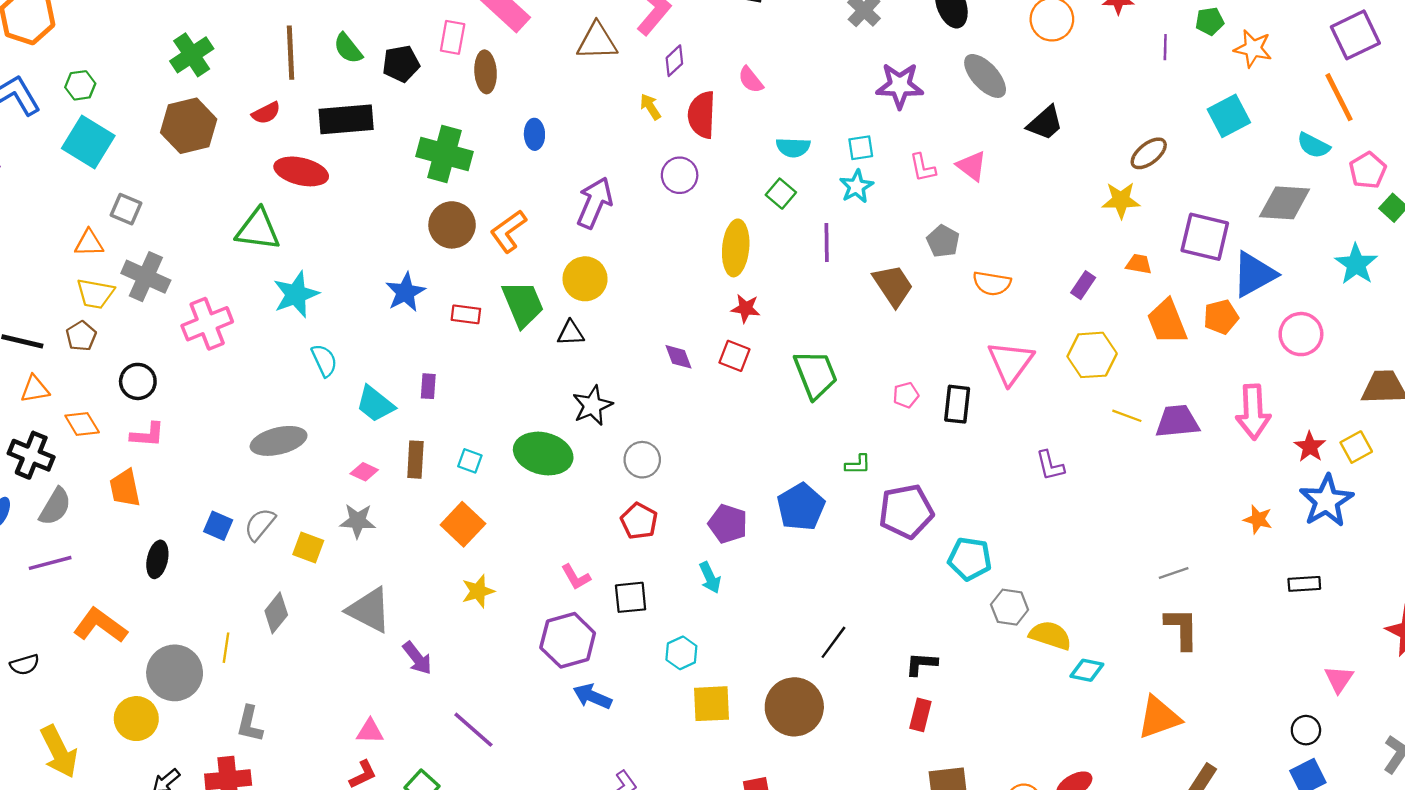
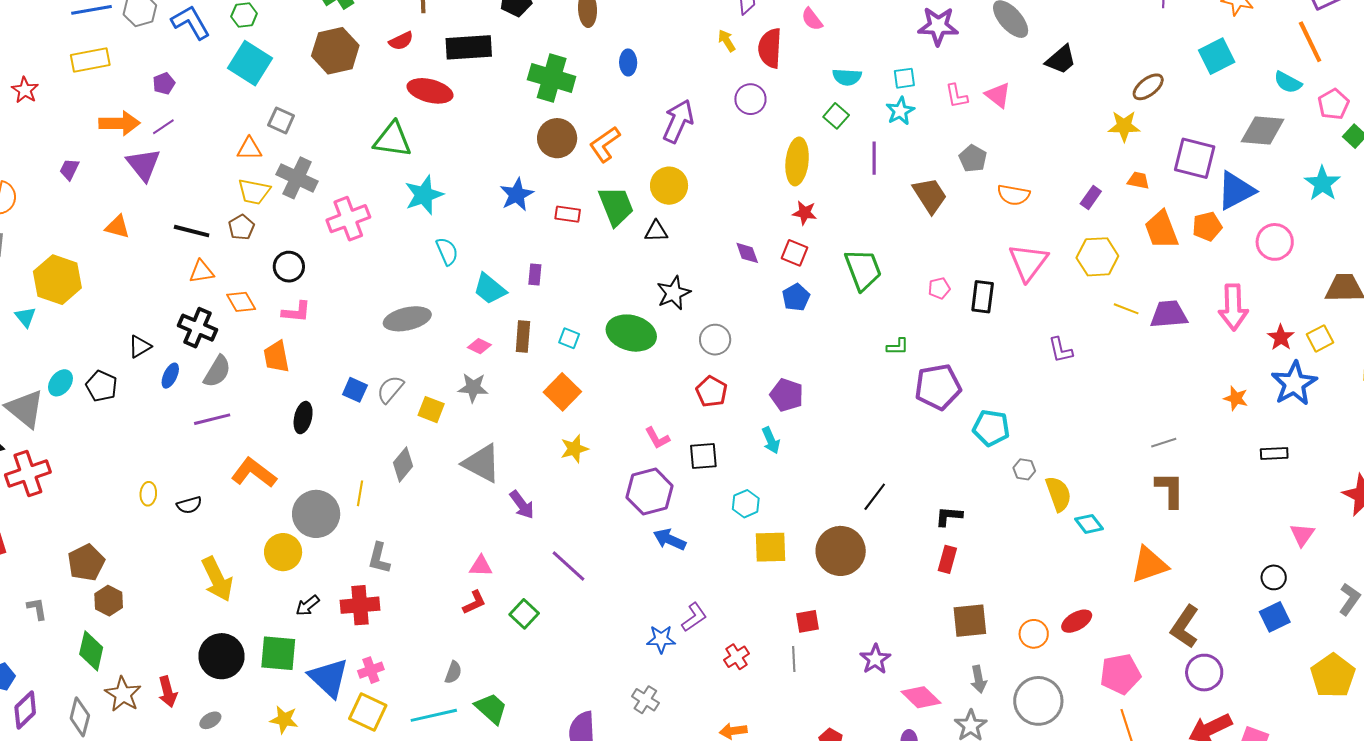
blue pentagon: (801, 507) -> (796, 297), moved, size x0.7
gray hexagon: (1010, 607) -> (1024, 469), size x0.7
yellow semicircle: (1050, 635) -> (1058, 494), turned 51
cyan diamond: (1087, 670) -> (1089, 524), turned 40

